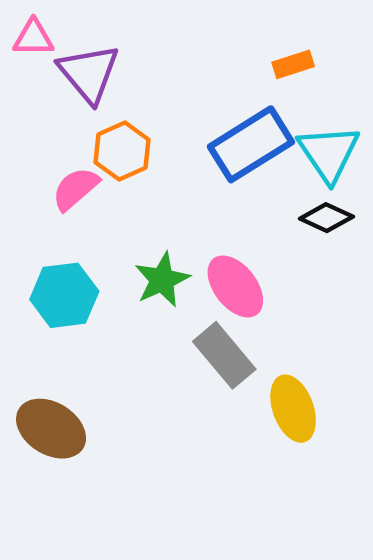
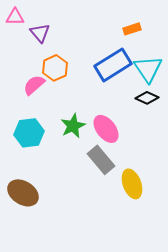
purple triangle: (89, 73) -> (40, 33), size x0.7

